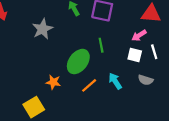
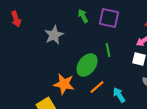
cyan arrow: (115, 81) -> (119, 95), moved
orange star: (53, 82) -> (64, 84), size x1.5

